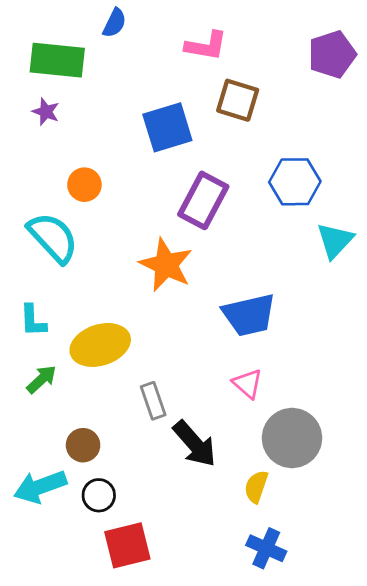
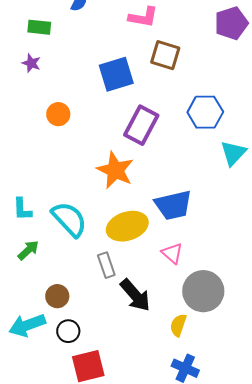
green rectangle: (57, 60) -> (39, 27), size x0.6
cyan semicircle: (53, 238) -> (69, 219), moved
yellow ellipse: (100, 345) -> (127, 226), moved

